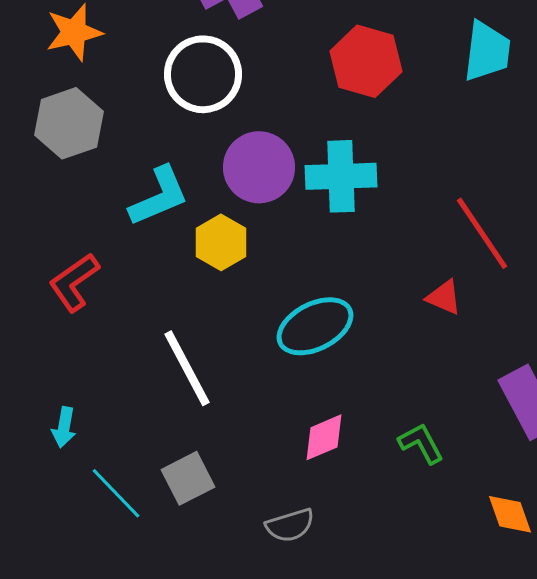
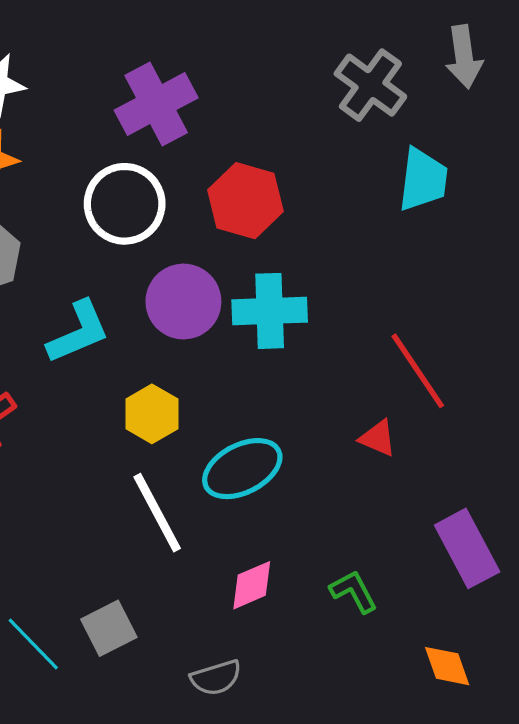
red hexagon: (366, 61) -> (245, 201), moved
yellow hexagon: (221, 242) -> (152, 414), moved
white line: (187, 368) -> (157, 513), moved

